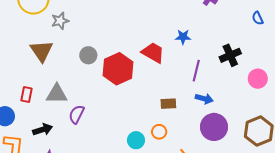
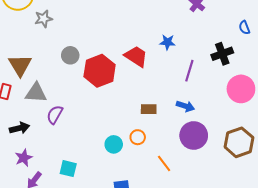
brown triangle: (41, 51) -> (20, 65), moved
black cross: (230, 55) -> (222, 54), moved
purple line: (196, 71) -> (189, 71), moved
pink circle: (258, 79) -> (241, 89), size x1.4

